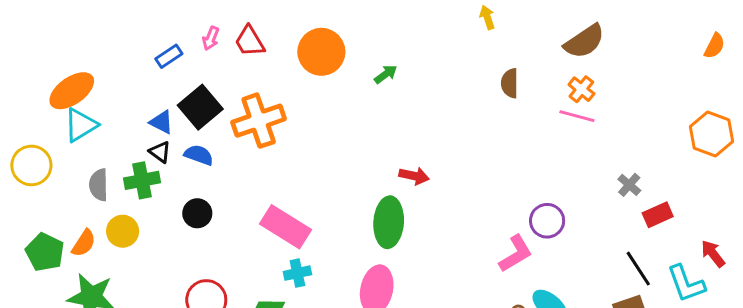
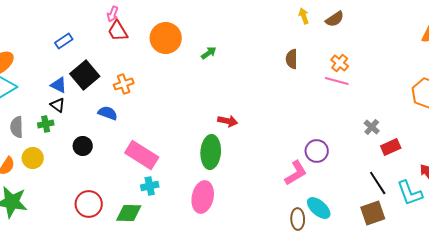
yellow arrow: (487, 17) -> (304, 16), moved
pink arrow: (211, 38) -> (113, 14), moved
brown semicircle: (584, 41) -> (335, 19), moved, size x0.7
orange cross: (259, 121) -> (124, 84), size x0.6
blue semicircle: (199, 155) -> (108, 113), moved
green cross: (142, 180) -> (46, 124), size x0.7

